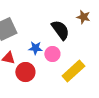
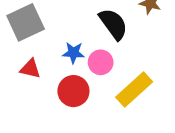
red circle: (25, 72) -> (73, 91), moved

